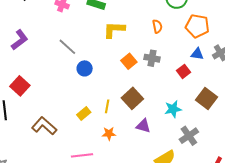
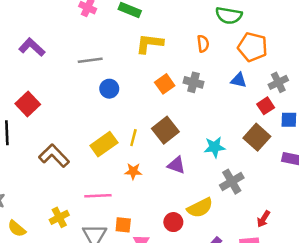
purple L-shape: (20, 40) -> (32, 47), turned -105
gray line: (67, 47) -> (90, 60), turned -54
blue triangle: (197, 54) -> (239, 80), moved
red square: (183, 71) -> (266, 106), moved
yellow rectangle: (84, 113) -> (104, 144), size x1.5

